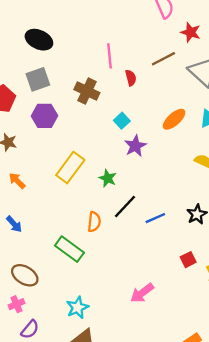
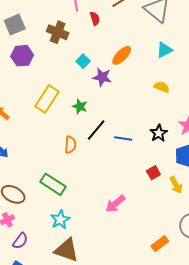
orange ellipse: (174, 119) -> (122, 55), moved
cyan square: (122, 121) -> (83, 61), moved
purple star: (135, 146) -> (102, 77), turned -30
blue line: (155, 218) -> (123, 138), turned 36
green rectangle: (69, 249) -> (53, 184), moved

